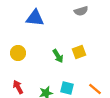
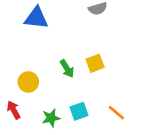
yellow circle: (18, 53) -> (28, 82), moved
cyan square: (67, 88) -> (79, 111), turned -32

